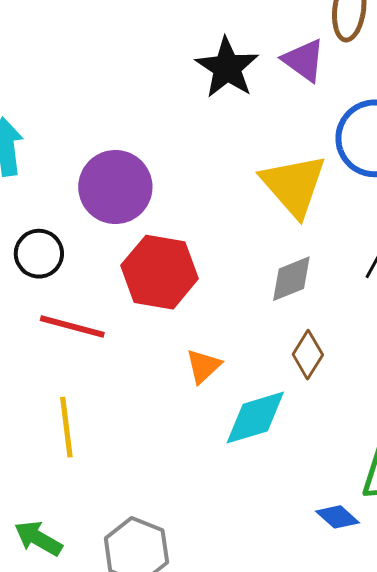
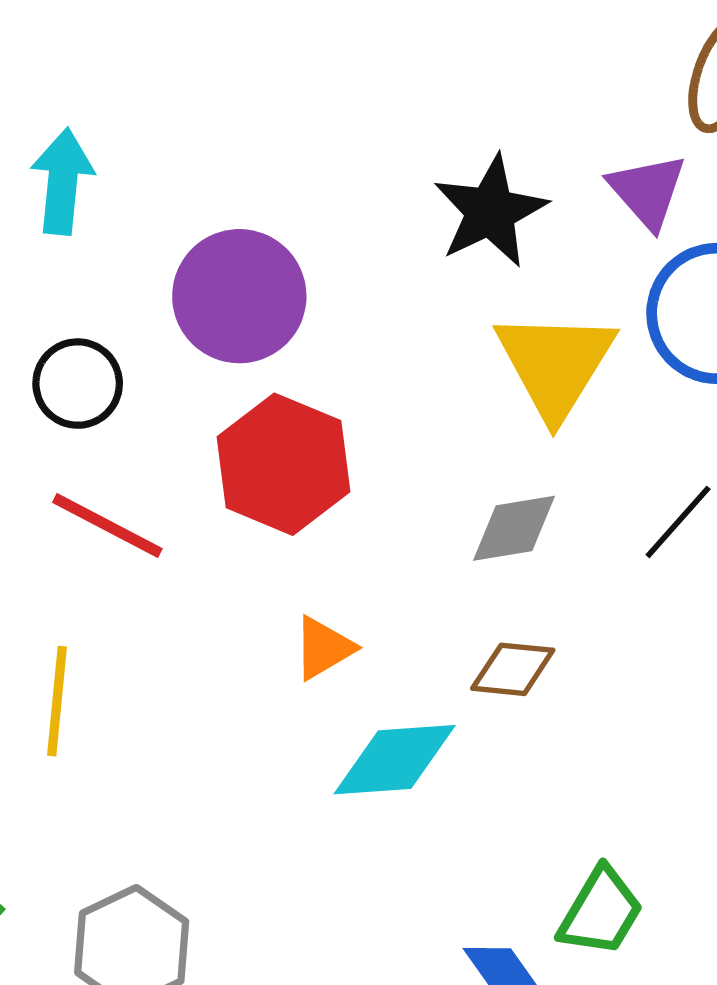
purple triangle: (304, 60) -> (647, 191), moved
black star: (227, 68) -> (490, 211), moved
brown diamond: (308, 355) -> (513, 669), turned 51

